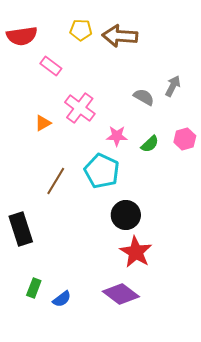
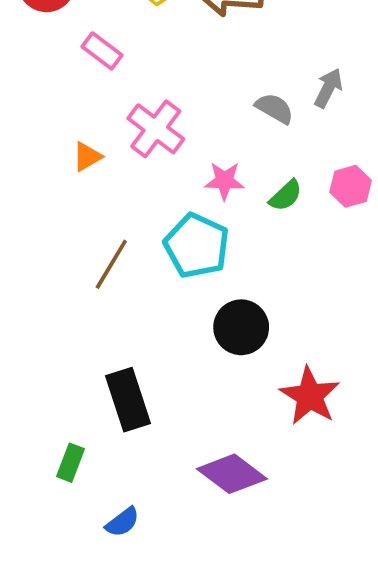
black rectangle: (21, 229) -> (128, 400), moved
red star: (136, 252) -> (310, 396), moved
blue semicircle: (62, 299) -> (122, 522), moved

